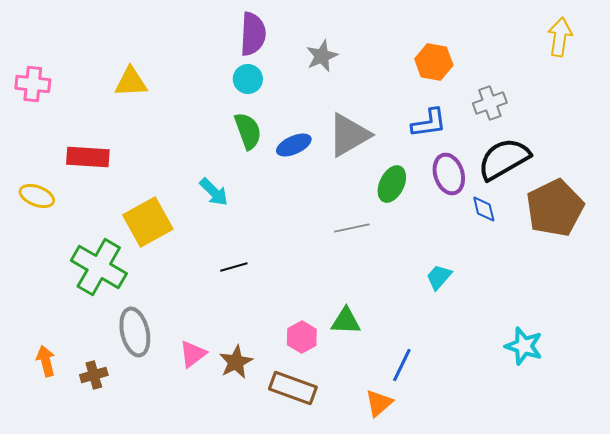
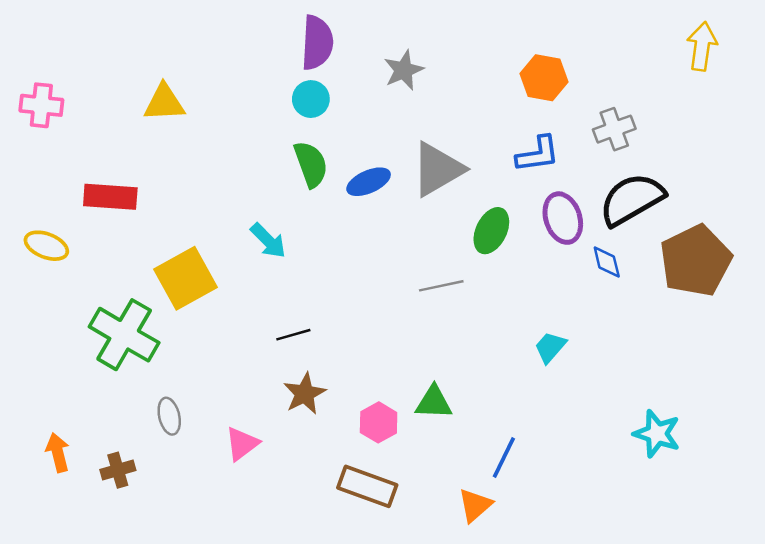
gray ellipse: (135, 332) -> (169, 416), size x0.6
brown star: (236, 362) -> (305, 394), moved

